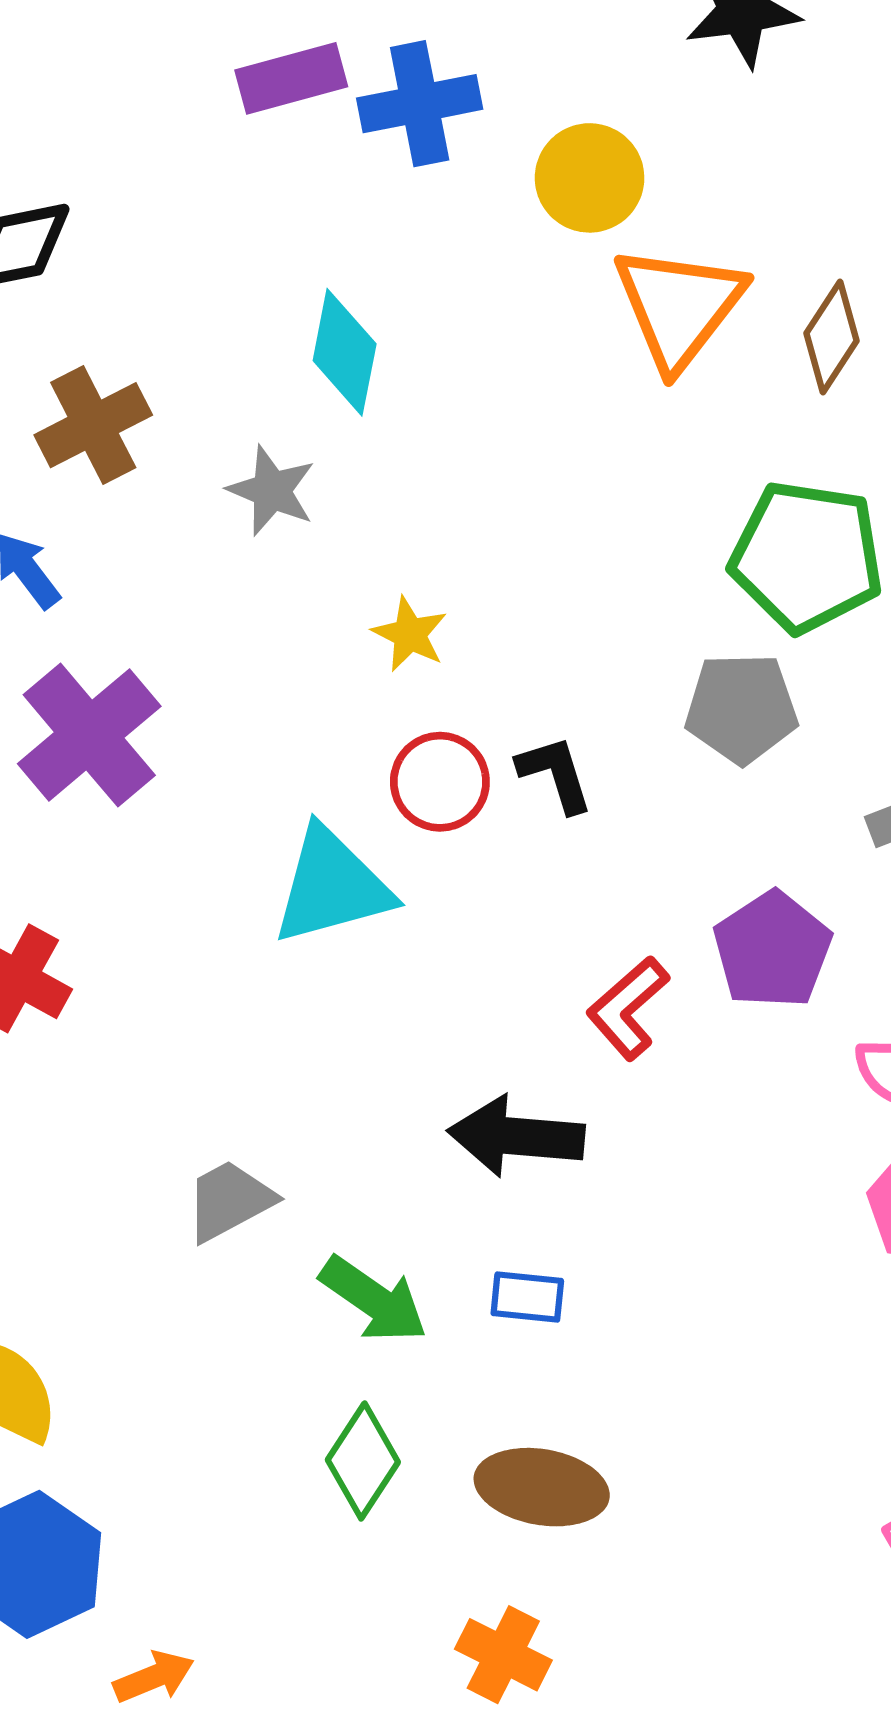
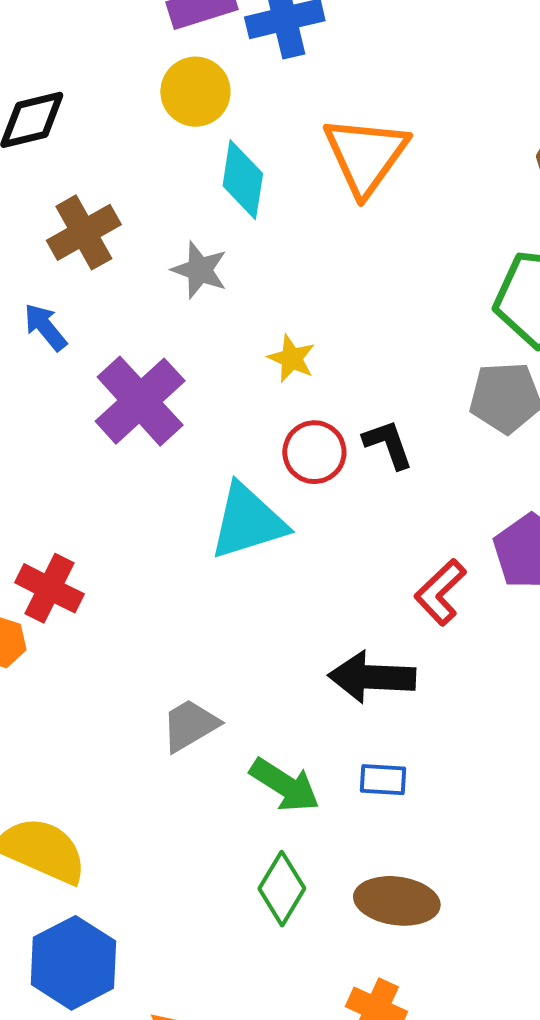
yellow circle: (590, 178) -> (195, 92), moved
orange triangle: (679, 306) -> (366, 155), moved
purple cross: (89, 735) -> (140, 401), moved

